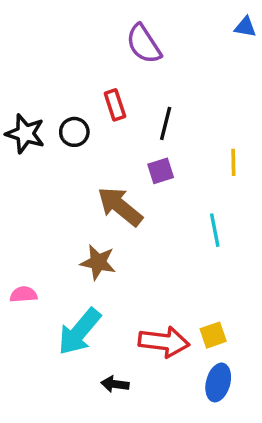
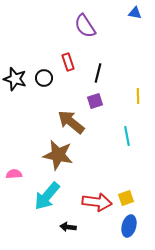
blue triangle: (245, 27) -> (135, 13), moved
brown star: (98, 262) -> (58, 155), size x1.4

